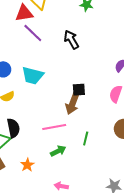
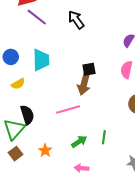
cyan trapezoid: (33, 76) -> (41, 60), turned -100
green line: (86, 139) -> (104, 137), moved
green arrow: (58, 151) -> (79, 142), moved

